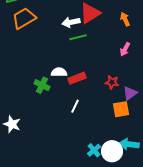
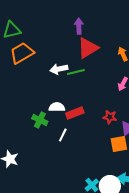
white arrow: (71, 22) -> (59, 69), moved
white line: (75, 106) -> (63, 135), moved

